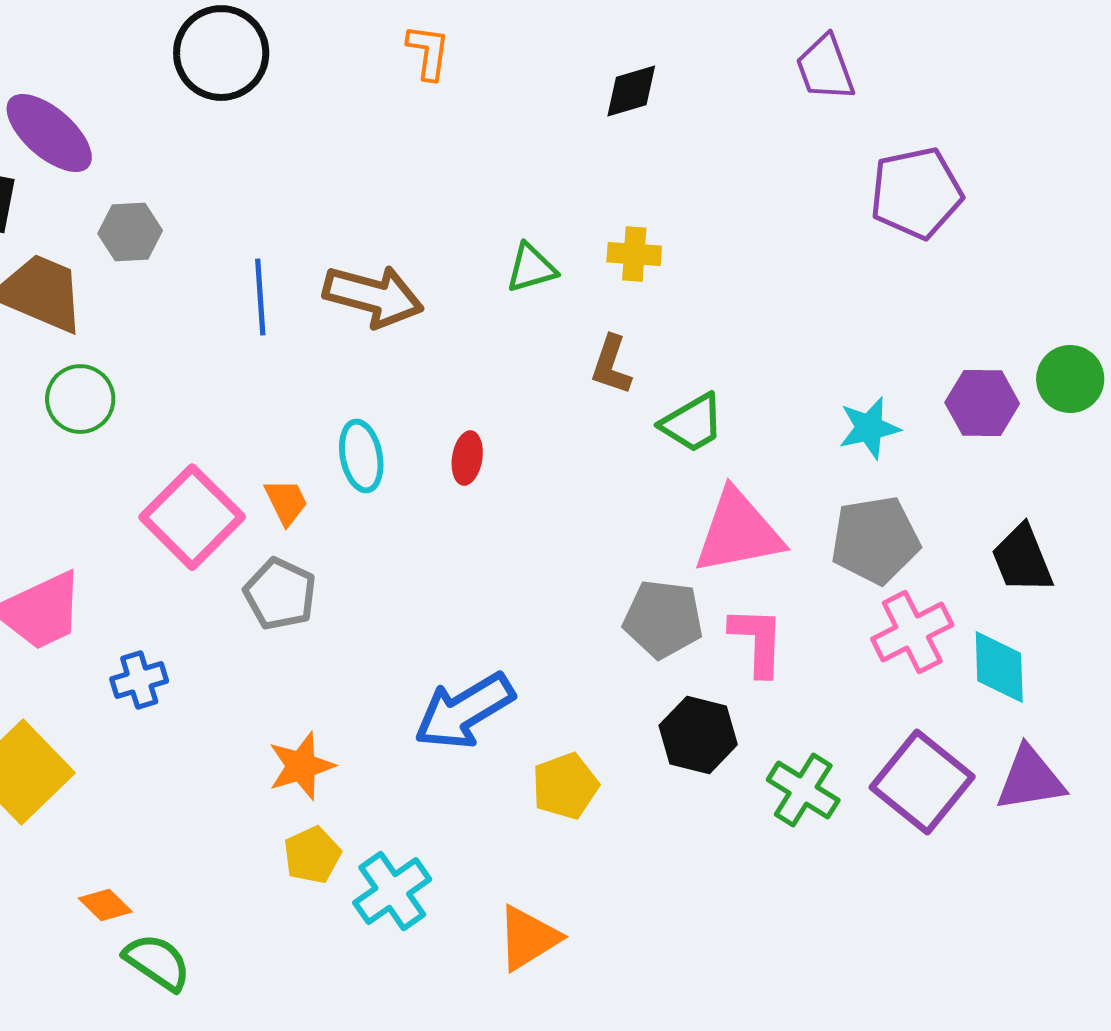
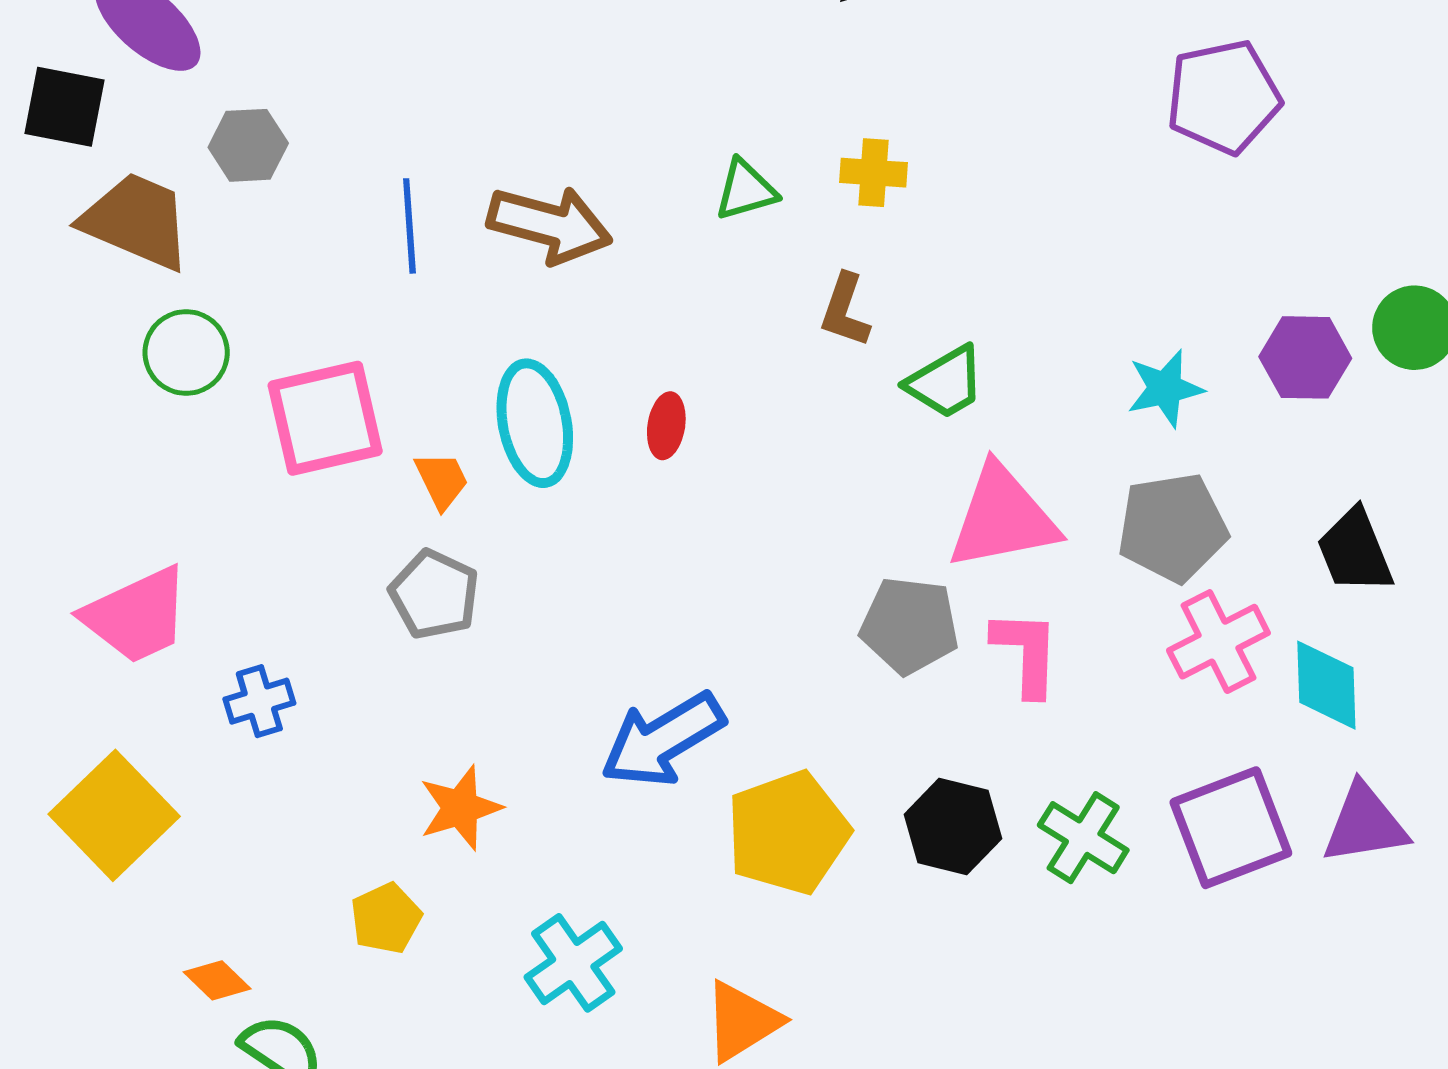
cyan ellipse: (361, 456) -> (535, 423), size x1.4
pink square: (192, 517) -> (325, 418), moved, turned 32
black hexagon: (698, 735) -> (953, 826), moved
purple square: (922, 782) -> (1231, 828), turned 30
yellow pentagon: (565, 786) -> (788, 833), size x1.5
yellow pentagon: (312, 855) -> (386, 918), moved

